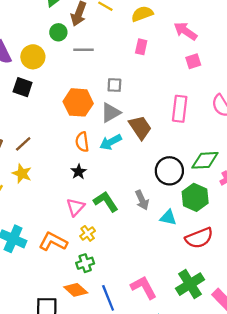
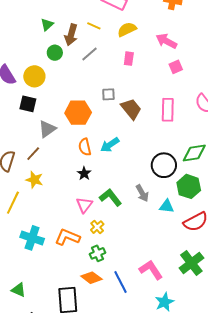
gray line: (83, 50) -> (89, 54), moved, turned -36
gray triangle: (111, 113) -> (47, 129), moved
brown trapezoid: (140, 128) -> (131, 109), moved

